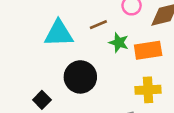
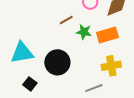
cyan triangle: (59, 33) -> (22, 53), moved

